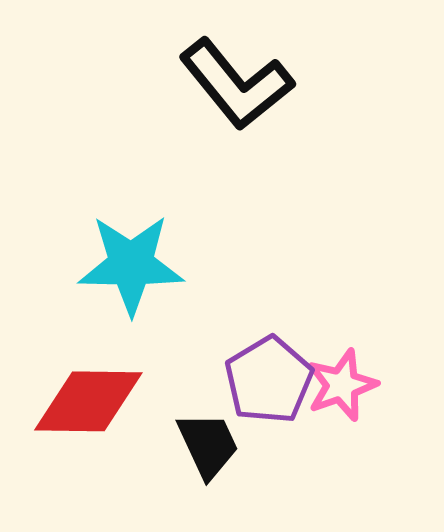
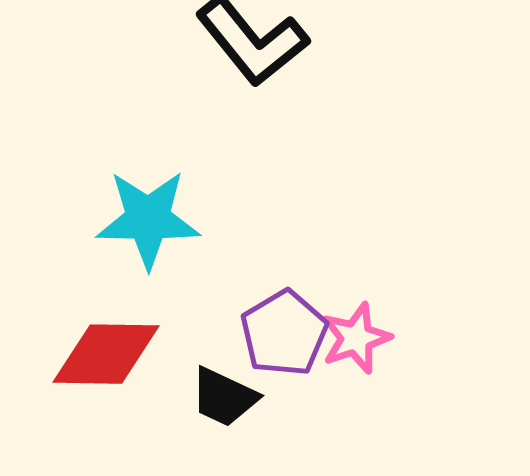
black trapezoid: (208, 445) -> (224, 397), turned 140

